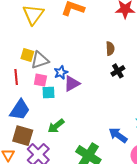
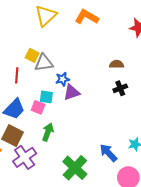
brown semicircle: (110, 48) -> (117, 64), turned -96
pink square: (40, 80) -> (38, 107), moved
green arrow: (56, 126) -> (48, 132), turned 138

